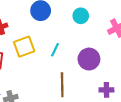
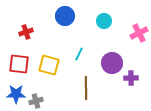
yellow square: (24, 47) -> (49, 65), moved, turned 35
purple cross: (106, 90) -> (131, 78), moved

